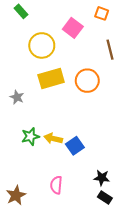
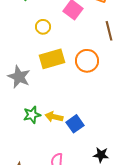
yellow circle: (42, 45) -> (43, 27), size x0.6
gray star: (17, 97) -> (19, 77), size x1.6

